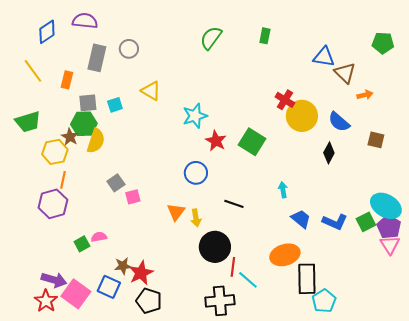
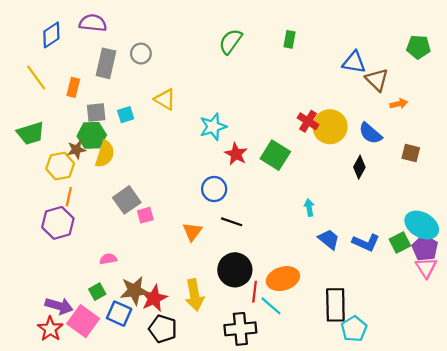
red cross: (285, 100) -> (308, 121), moved
brown star: (70, 137) -> (76, 150), turned 30
gray square: (116, 183) -> (127, 200), size x1.4
black line: (234, 204) -> (232, 222), moved
yellow arrow: (196, 218) -> (194, 295), moved, size x1.6
green square: (82, 244) -> (97, 292), moved
orange ellipse: (285, 255) -> (283, 279), moved
brown star: (123, 266) -> (134, 291), size x1.5

